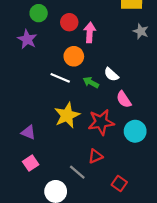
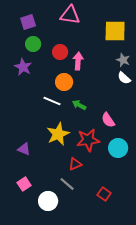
white semicircle: (111, 74) -> (124, 78), moved
red triangle: (95, 156) -> (75, 164), moved
pink square: (31, 163) -> (24, 184), moved

